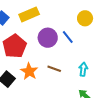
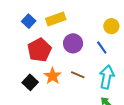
blue line: (68, 37) -> (102, 48), moved
cyan arrow: (83, 69) -> (107, 77), size x1.6

